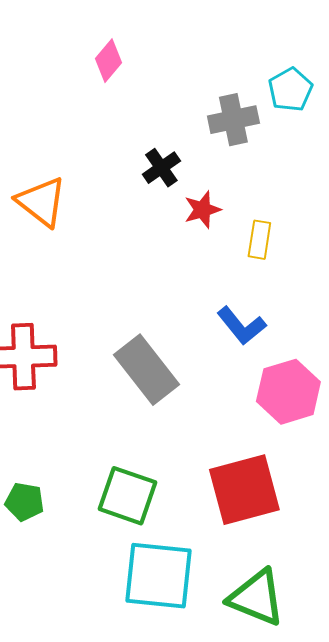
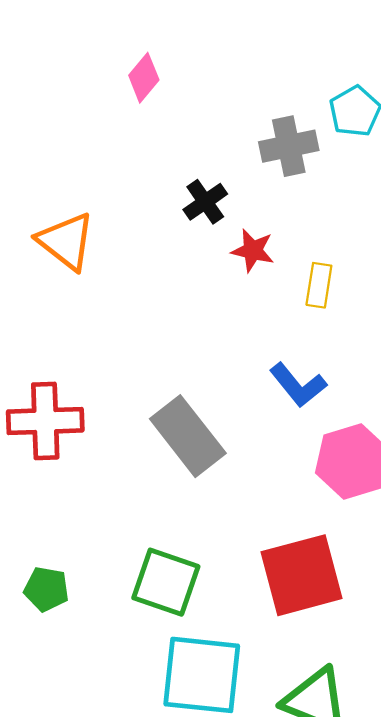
red star: (202, 210) -> (253, 250), turned 30

